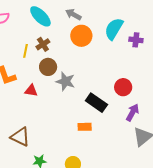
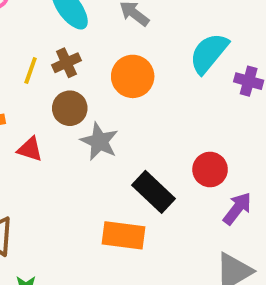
orange circle: (81, 36) -> (133, 76), moved
purple arrow: (133, 112) -> (237, 209), moved
orange rectangle: (85, 127) -> (123, 235), size x1.5

